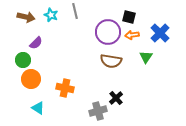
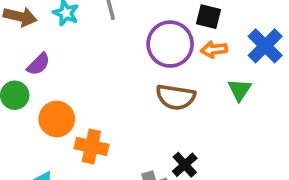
orange circle: (31, 79) -> (57, 119), moved

